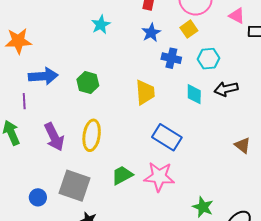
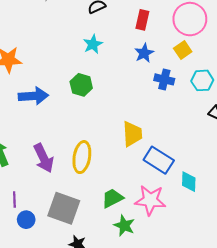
green hexagon: (88, 82) -> (81, 85), moved
yellow trapezoid: (145, 92) -> (132, 134), moved
cyan diamond: (194, 94) -> (189, 182), moved
purple line: (24, 101) -> (14, 200), moved
green star: (203, 207) -> (124, 226), moved

